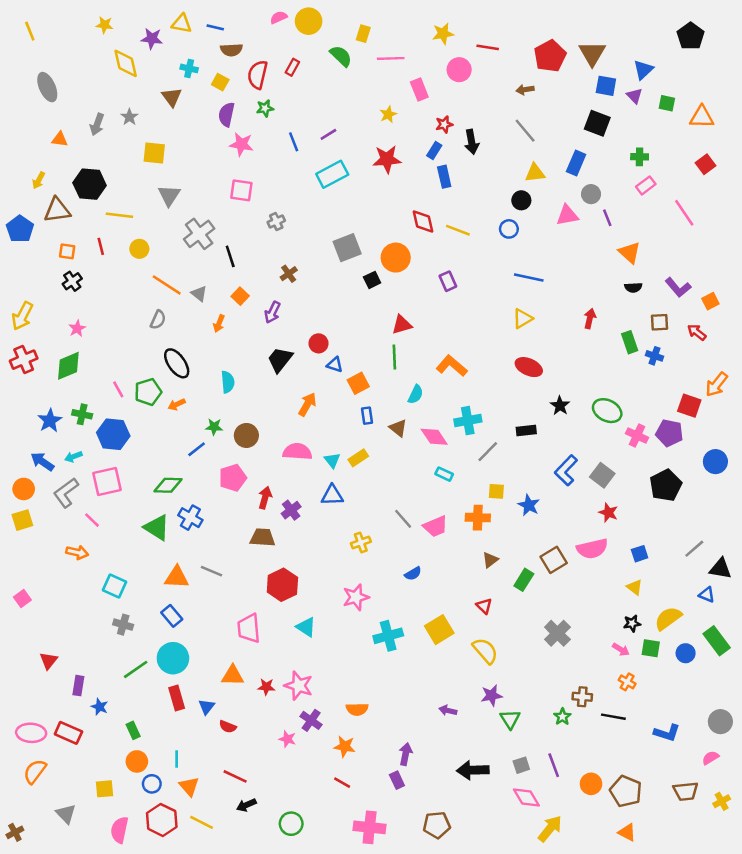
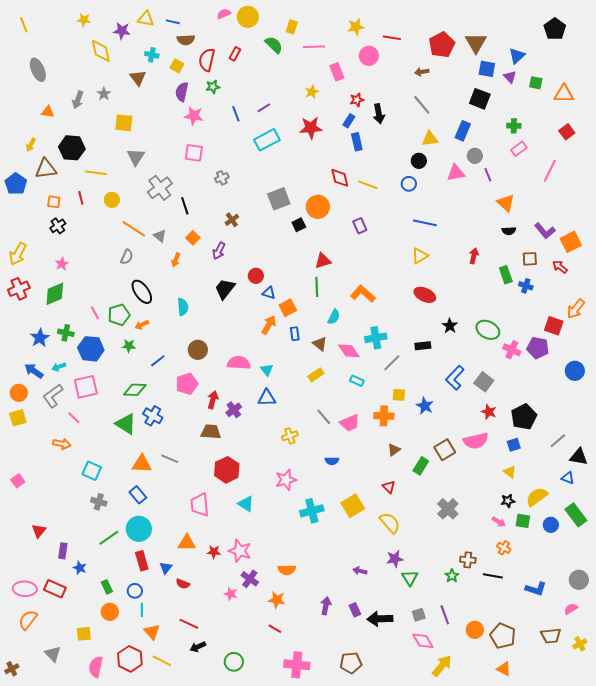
pink line: (684, 213) -> (550, 171), turned 60
orange square: (710, 301) -> (571, 242), size x1.5
orange arrow: (307, 404) -> (269, 325), moved
green star: (214, 427) -> (129, 346), moved
yellow rectangle: (358, 458) -> (316, 375), moved
black pentagon: (666, 485) -> (524, 417), moved
blue semicircle: (413, 574) -> (332, 461), turned 32
purple rectangle: (397, 780) -> (355, 610), moved
blue circle: (152, 784) -> (135, 591), moved

